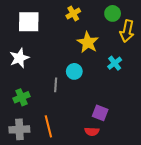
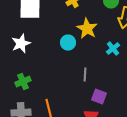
cyan circle: (74, 71) -> (68, 43), moved
gray line: (56, 85) -> (85, 75), moved

